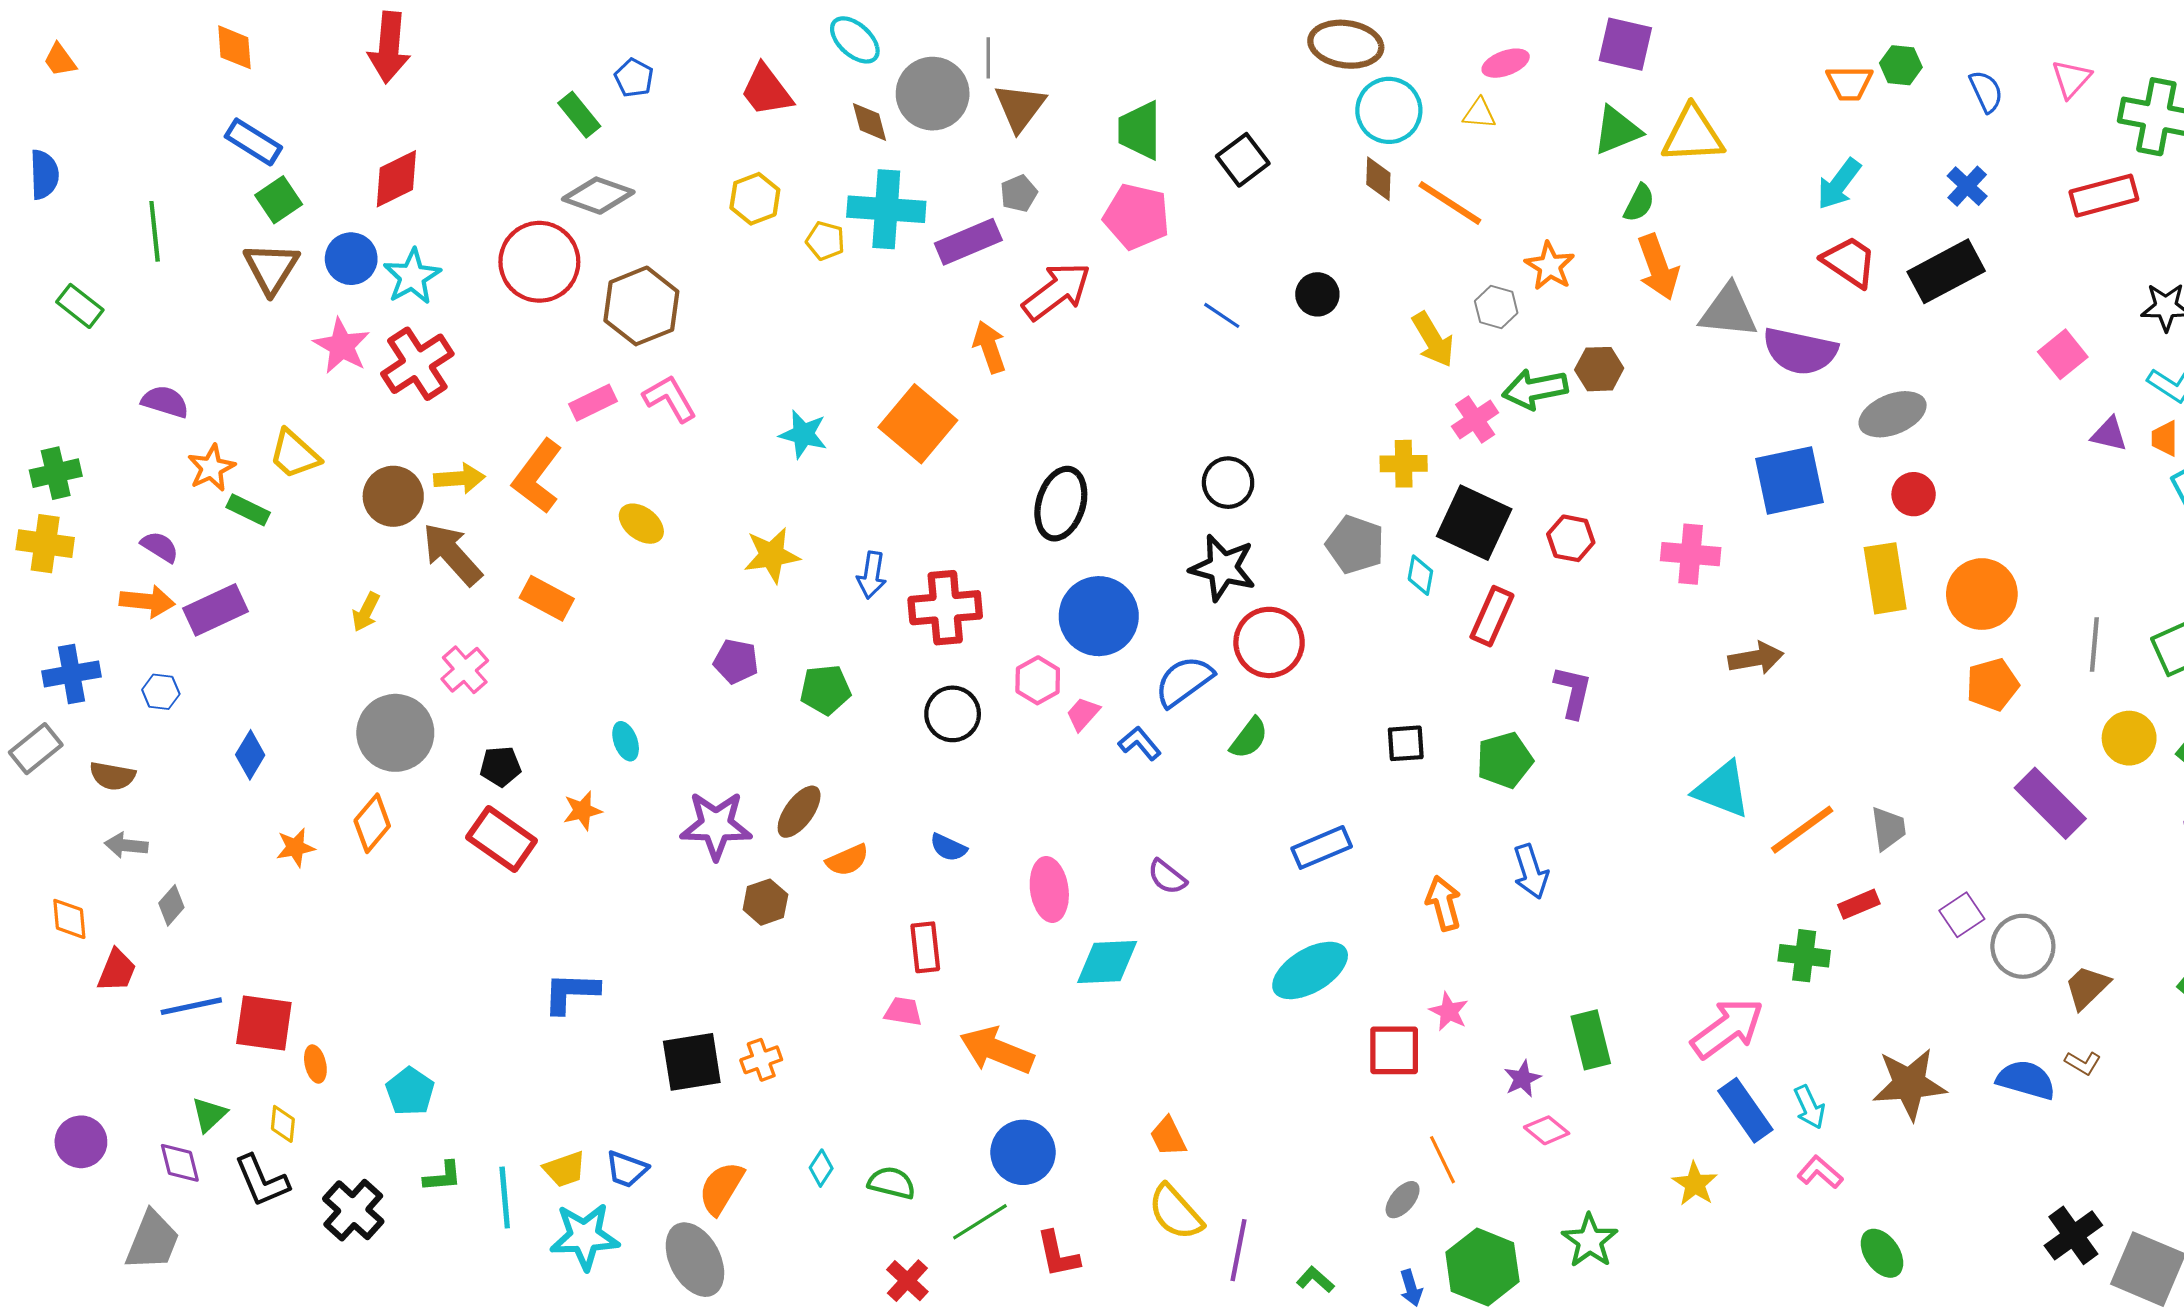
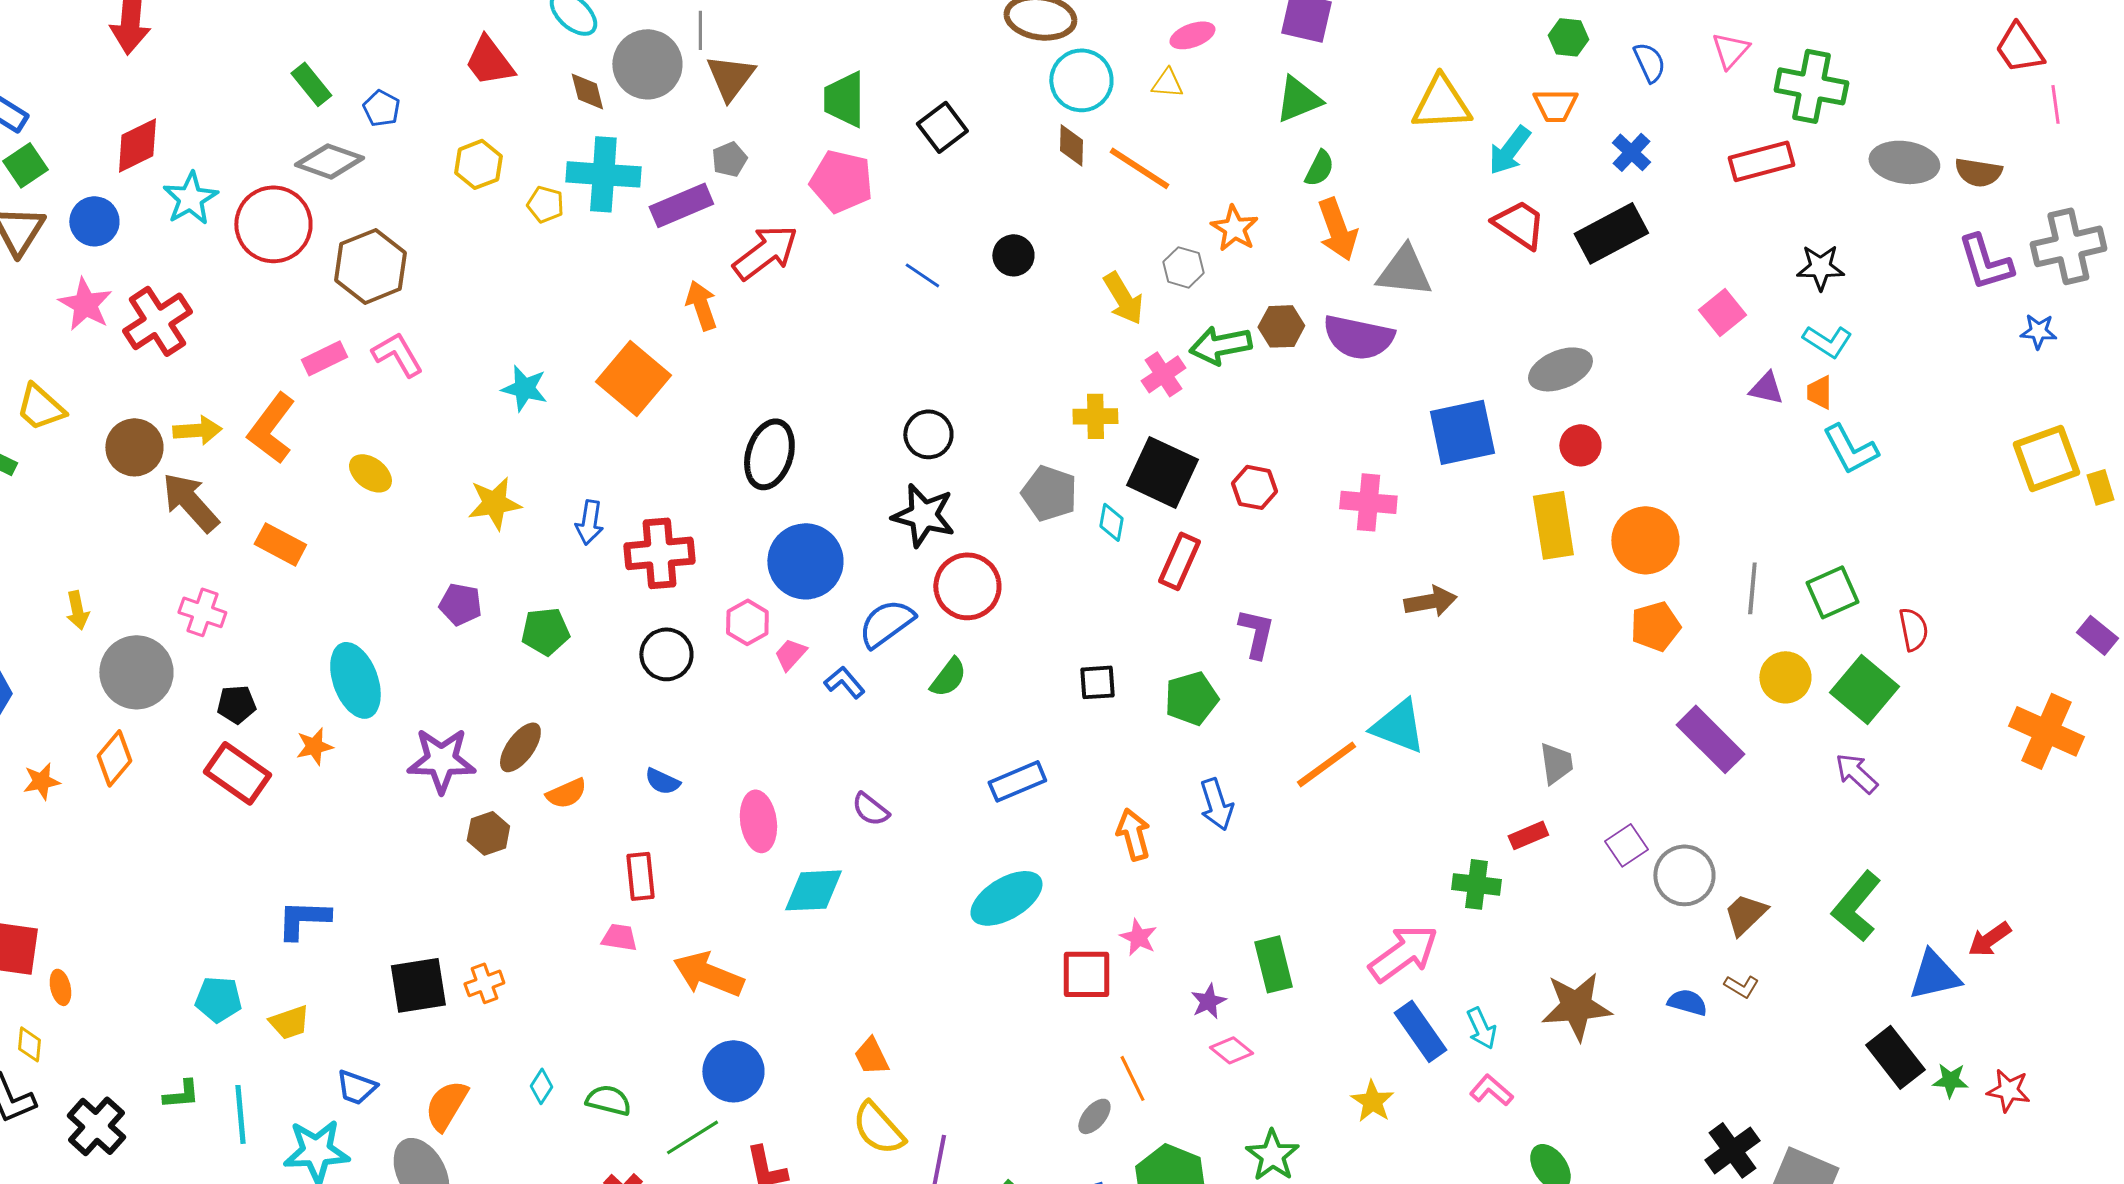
blue pentagon: (634, 78) -> (381, 108), moved
orange trapezoid: (1849, 83) -> (1555, 105), moved
yellow triangle: (1693, 135) -> (1441, 103), moved
cyan star: (412, 277) -> (190, 198), moved
purple semicircle: (1800, 351) -> (1358, 337), moved
yellow arrow: (366, 612) -> (77, 610), moved, turned -39
pink cross: (465, 670) -> (202, 612), turned -30
cyan ellipse: (626, 741) -> (355, 680), size x2.0
orange line: (1802, 830) -> (1326, 764), moved
blue semicircle: (2026, 1080) -> (1687, 1002), size x0.7
cyan pentagon: (410, 1091) -> (218, 999), moved, turned -30
yellow trapezoid: (565, 1169) -> (289, 1022), moved

